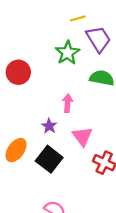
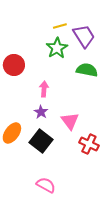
yellow line: (78, 18) -> (60, 26), moved
pink arrow: (68, 103) -> (44, 89), moved

